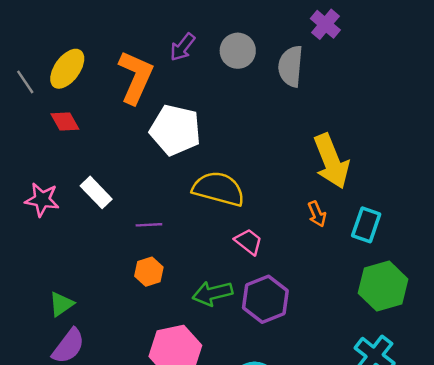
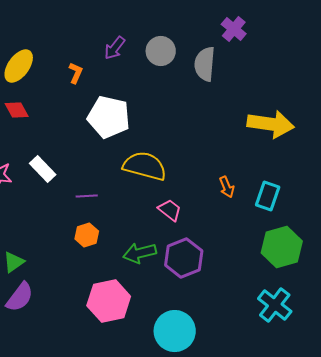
orange L-shape: (136, 77) -> (76, 73), size x0.5
yellow arrow: (331, 161) -> (271, 124), moved, turned -60

